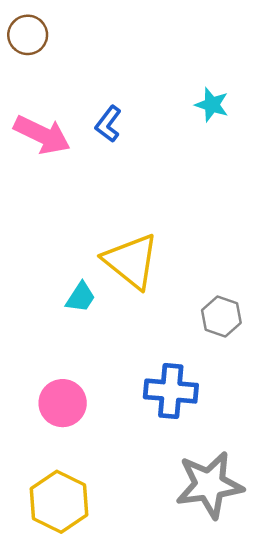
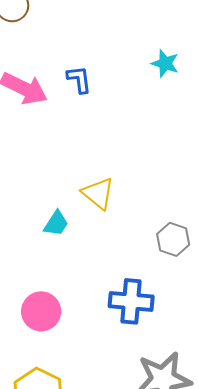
blue L-shape: (108, 124) -> (79, 79), turned 136
yellow triangle: (131, 261) -> (98, 193), size x0.7

